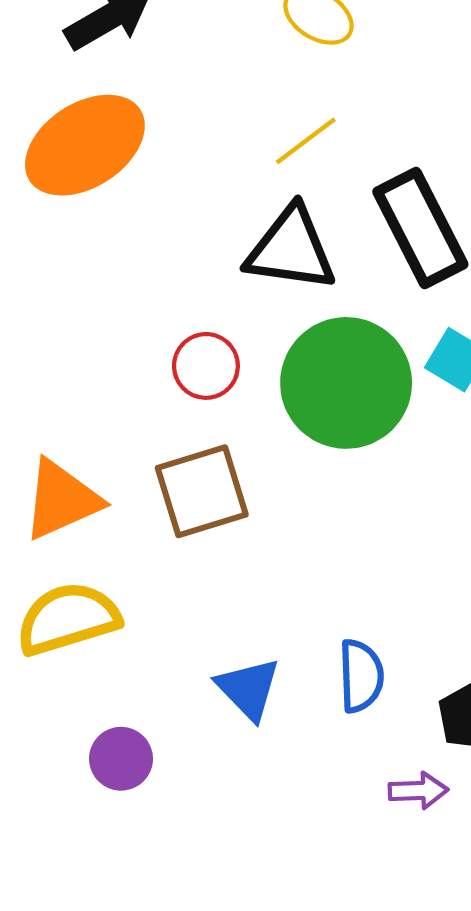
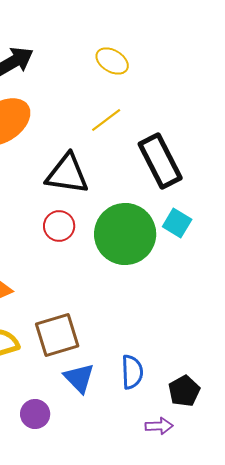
black triangle: (291, 249) -> (67, 174), moved
brown square: (202, 491) -> (57, 335), moved
purple circle: (121, 759) -> (35, 414), moved

